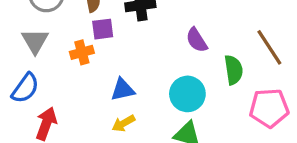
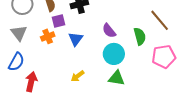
purple semicircle: (197, 40) -> (109, 31), moved
blue triangle: (123, 90) -> (76, 39), moved, turned -35

